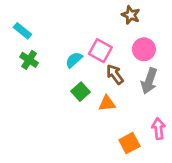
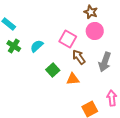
pink circle: (144, 49) -> (95, 31), moved
cyan semicircle: (74, 60) -> (37, 46), moved

